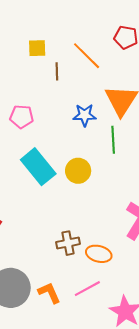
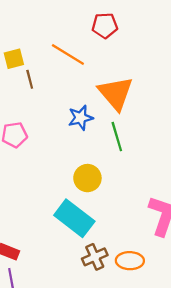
brown line: (57, 71) -> (30, 79), moved
cyan rectangle: (38, 167) -> (74, 218), moved

